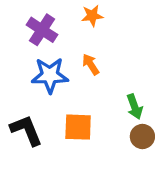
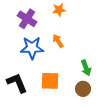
brown circle: (142, 136) -> (83, 89), moved

